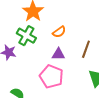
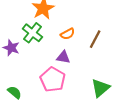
brown line: (86, 49) -> (95, 39), moved

